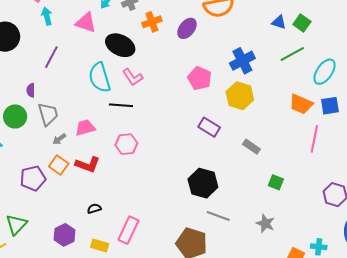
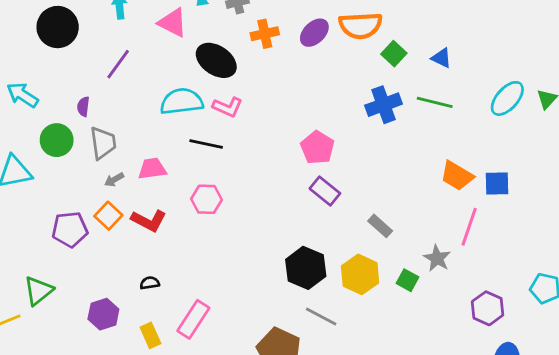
green square: (302, 23) -> (394, 54), moved
purple ellipse: (187, 28) -> (314, 33), moved
green line: (292, 54) -> (435, 102), moved, turned 35
cyan ellipse: (325, 72) -> (507, 98), moved
cyan semicircle: (100, 77) -> (182, 101), turned 92
pink L-shape: (133, 77) -> (228, 107), turned -40
pink pentagon: (200, 78) -> (317, 148), moved
yellow hexagon: (240, 96) -> (360, 274), moved
gray star: (265, 223) -> (437, 258), moved
yellow rectangle: (100, 245) -> (150, 335), turned 42

